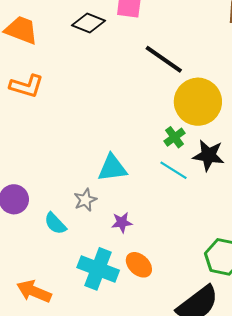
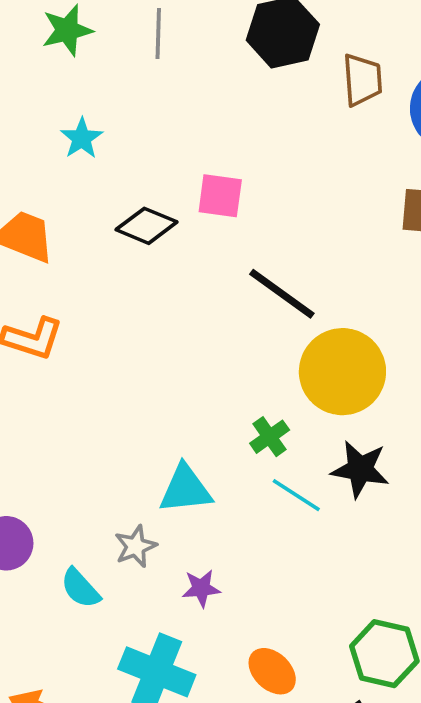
green cross: (174, 137) -> (270, 437), moved
orange ellipse: (139, 265) -> (272, 671), moved

